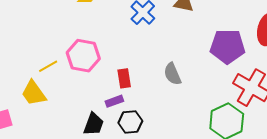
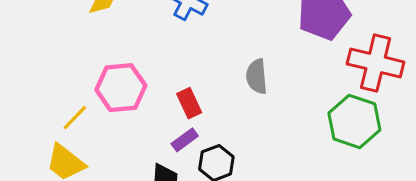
gray semicircle: (172, 74) -> (257, 76), turned 35

